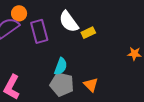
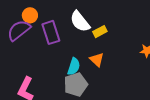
gray pentagon: (62, 84) -> (76, 84), turned -30
orange triangle: (91, 85) -> (97, 60), moved

